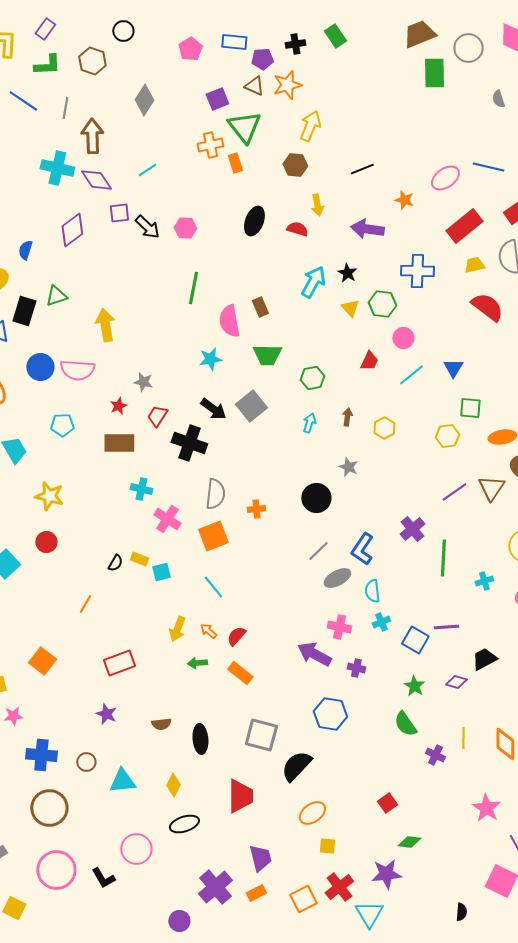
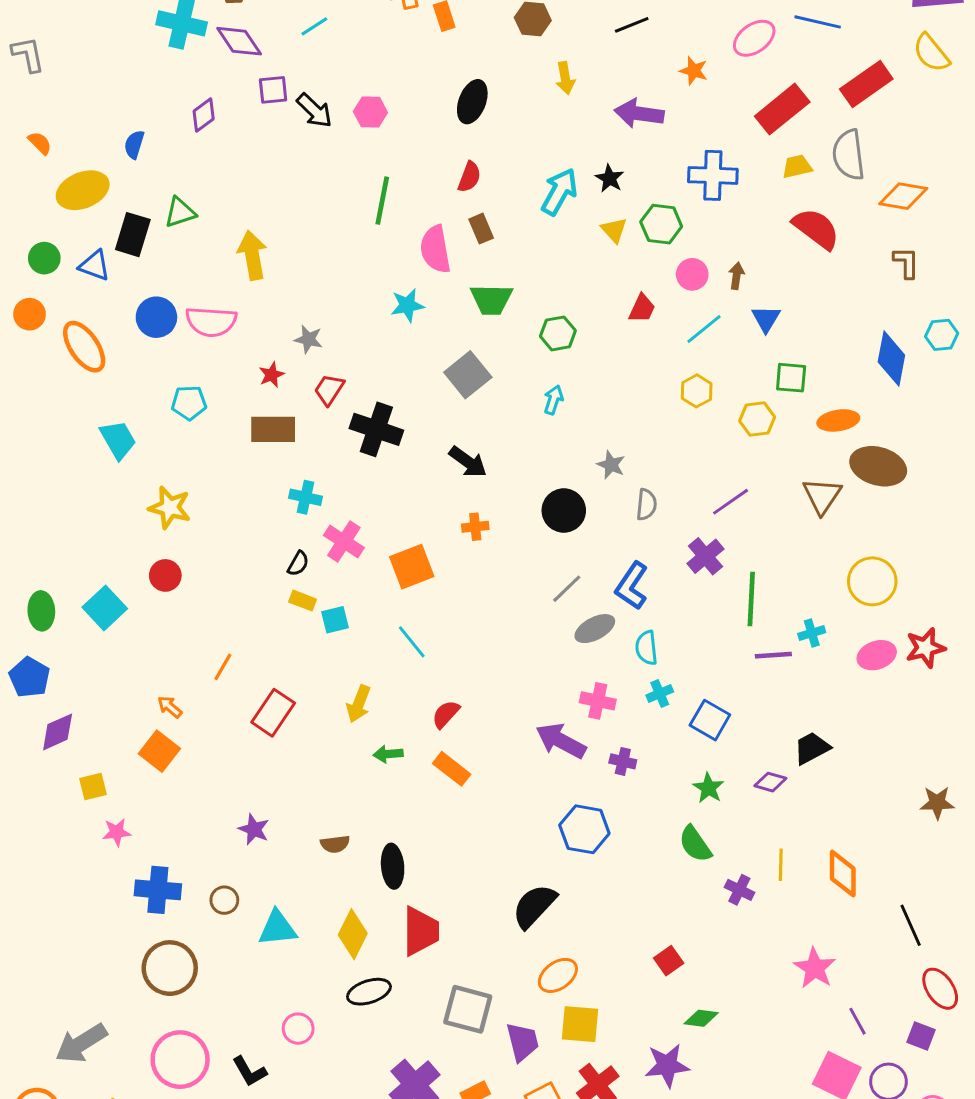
red semicircle: (297, 229) -> (469, 177), moved, turned 95
purple diamond: (72, 230) -> (204, 115), size x0.7
black arrow: (213, 409) -> (468, 462), moved
brown arrow: (347, 417) -> (736, 276), moved
yellow hexagon: (384, 428) -> (697, 391), moved
purple line: (454, 492) -> (731, 502), moved
gray semicircle: (215, 494) -> (646, 505), moved, size x0.7
black semicircle: (115, 563) -> (298, 564), moved
purple line: (446, 627) -> (773, 655), moved
orange arrow: (208, 631) -> (170, 707), moved
red rectangle: (119, 663) -> (273, 713), moved, turned -36
gray square: (261, 735) -> (468, 1009), moved
yellow diamond: (173, 785) -> (353, 934), size x1.4
red trapezoid: (240, 796) -> (421, 931), moved
yellow square: (327, 846) -> (580, 1024), size x1.6
pink circle: (136, 849) -> (298, 1029), size x0.7
purple trapezoid: (260, 858) -> (522, 1042), moved

